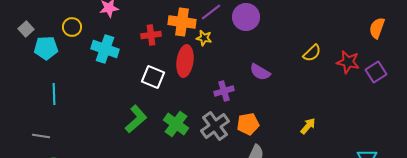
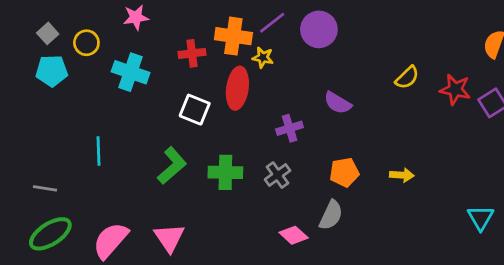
gray square: (26, 29) -> (48, 33), moved
cyan line: (54, 94) -> (98, 151), moved
green cross: (176, 124) -> (225, 172), turned -35
orange pentagon: (248, 124) -> (344, 172), moved
gray cross: (215, 126) -> (278, 175), size x0.7
yellow arrow: (308, 126) -> (402, 175), turned 54

